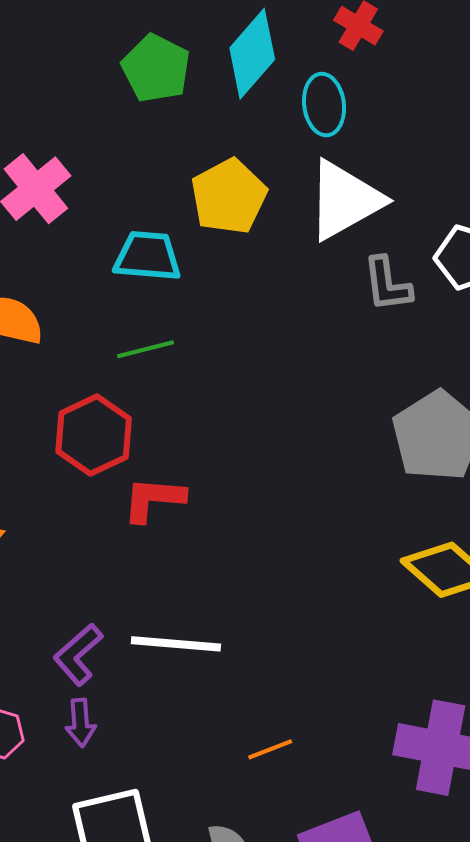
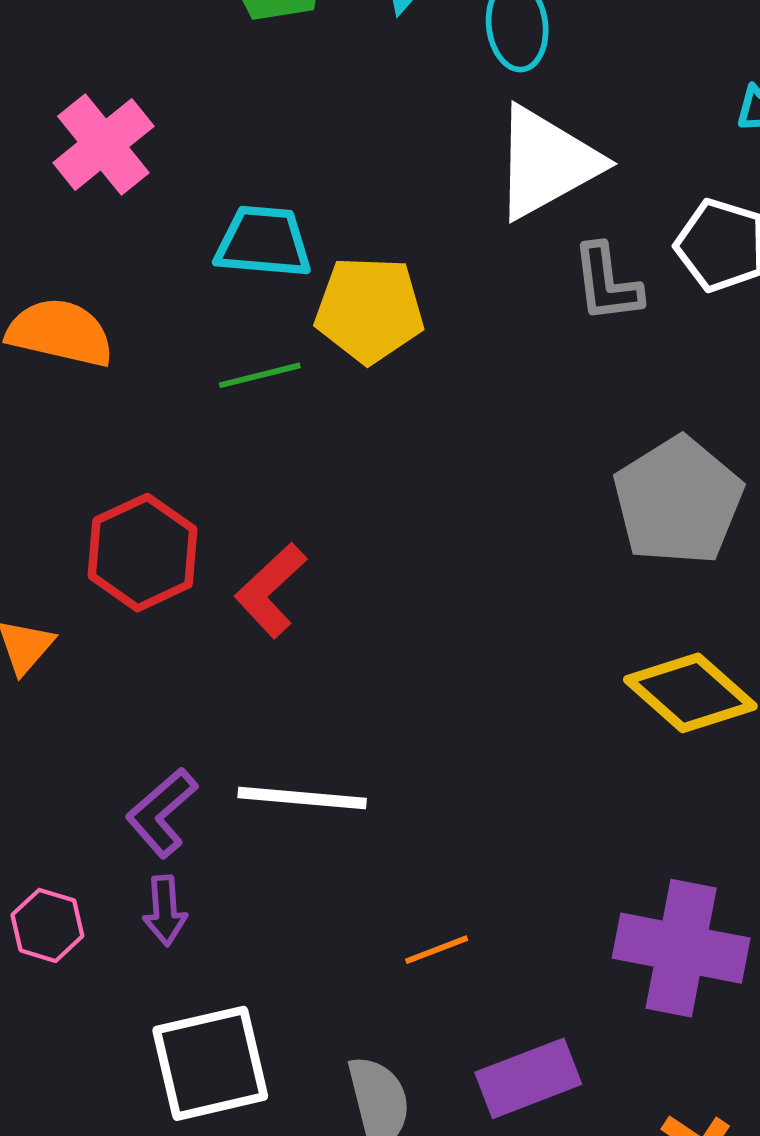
yellow pentagon: (229, 196) -> (369, 310), moved, turned 30
red hexagon: (94, 435) -> (142, 553), moved
red L-shape: (153, 499) -> (271, 590), turned -48

